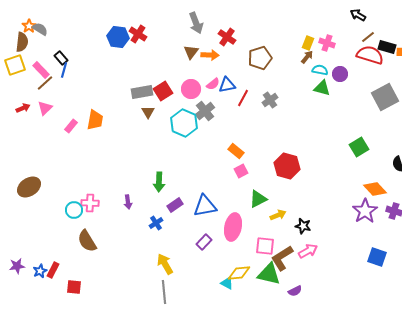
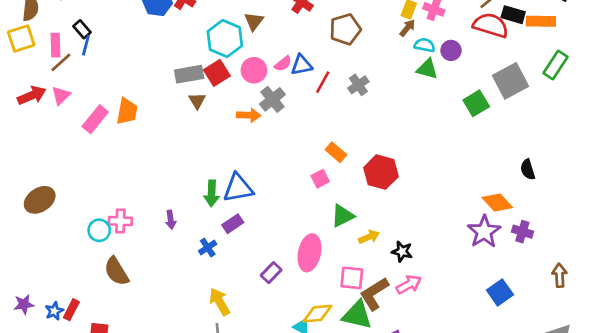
orange arrow: (210, 55) -> (249, 115), moved
pink rectangle: (41, 70) -> (56, 45), turned 42
red arrow: (23, 108) -> (32, 95), size x1.5
cyan hexagon: (184, 123) -> (225, 39), moved
pink rectangle: (71, 126) -> (95, 119), size x1.5
green square: (359, 147) -> (476, 103), moved
orange rectangle: (236, 151) -> (336, 152), moved
blue triangle: (205, 206) -> (238, 188), moved
blue square: (377, 257) -> (500, 292), turned 36

